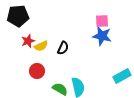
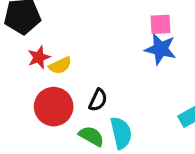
black semicircle: (63, 48) -> (98, 100), moved
red circle: (37, 71) -> (54, 107), size x1.5

